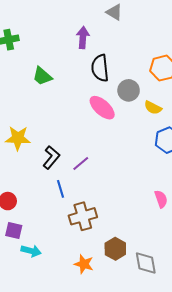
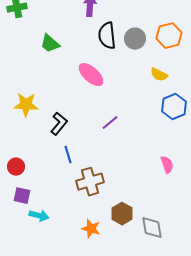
gray circle: (129, 90) -> (135, 39), moved
pink ellipse: (102, 108) -> (91, 75), moved
purple line: (81, 163) -> (110, 123), moved

